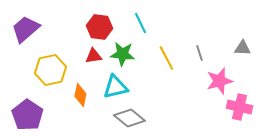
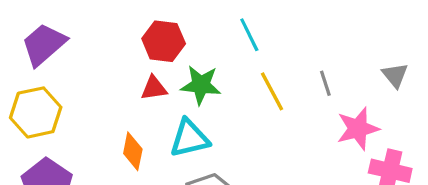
cyan line: (140, 23) -> (249, 35), moved
gray triangle: (242, 48) -> (395, 75), turned 48
yellow hexagon: (50, 70) -> (36, 112), moved

